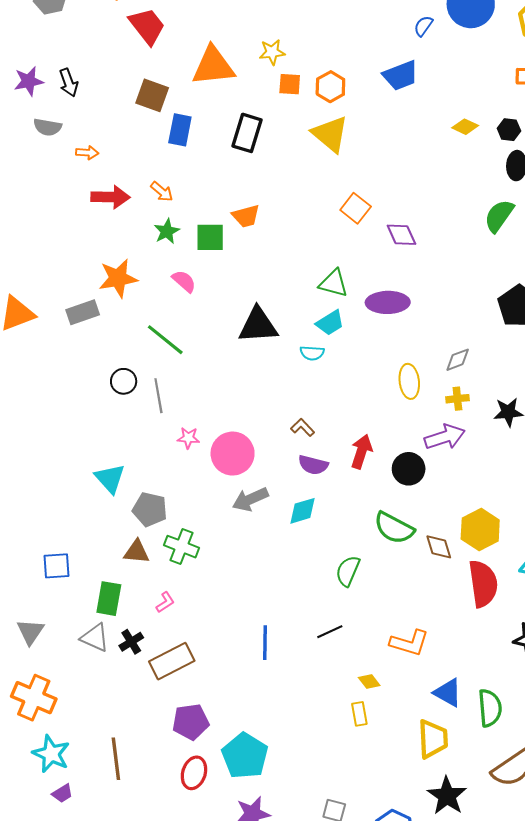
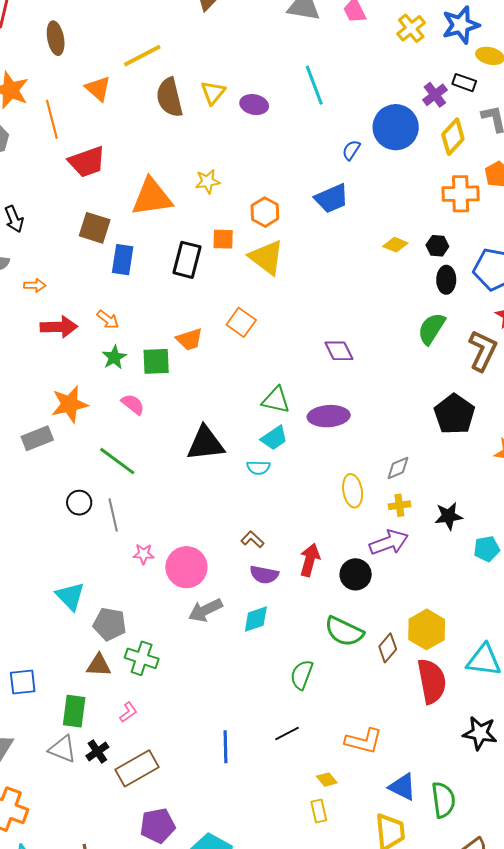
red trapezoid: (147, 26) -> (87, 162), turned 111
orange square: (290, 84) -> (223, 239), moved
orange square: (356, 208) -> (241, 322), moved
brown diamond: (439, 547) -> (388, 648), turned 60

